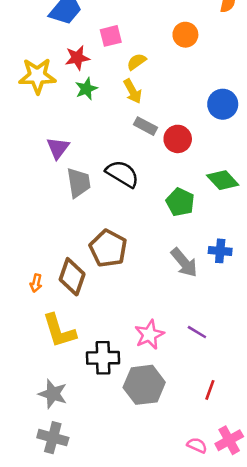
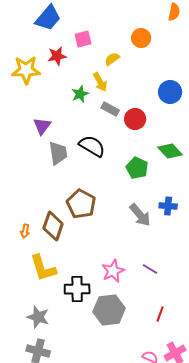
yellow semicircle: (136, 62) -> (112, 59), moved
green star: (86, 89) -> (80, 94), moved

